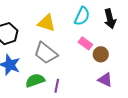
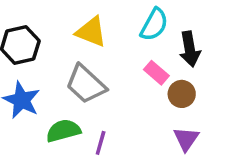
black arrow: (110, 19) -> (190, 49), moved
purple triangle: (105, 80) -> (186, 139), turned 35

